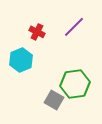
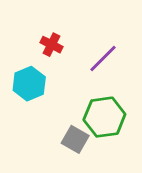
purple line: (74, 27) -> (103, 59), moved

